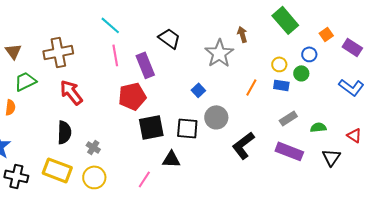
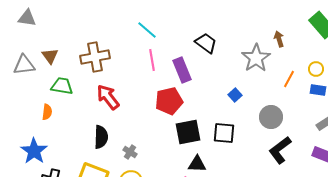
green trapezoid: (25, 81) -> (62, 86), turned 35
orange line: (251, 87) -> (289, 79), moved
gray circle: (216, 117) -> (271, 117), moved
black triangle: (171, 159) -> (197, 164), moved

